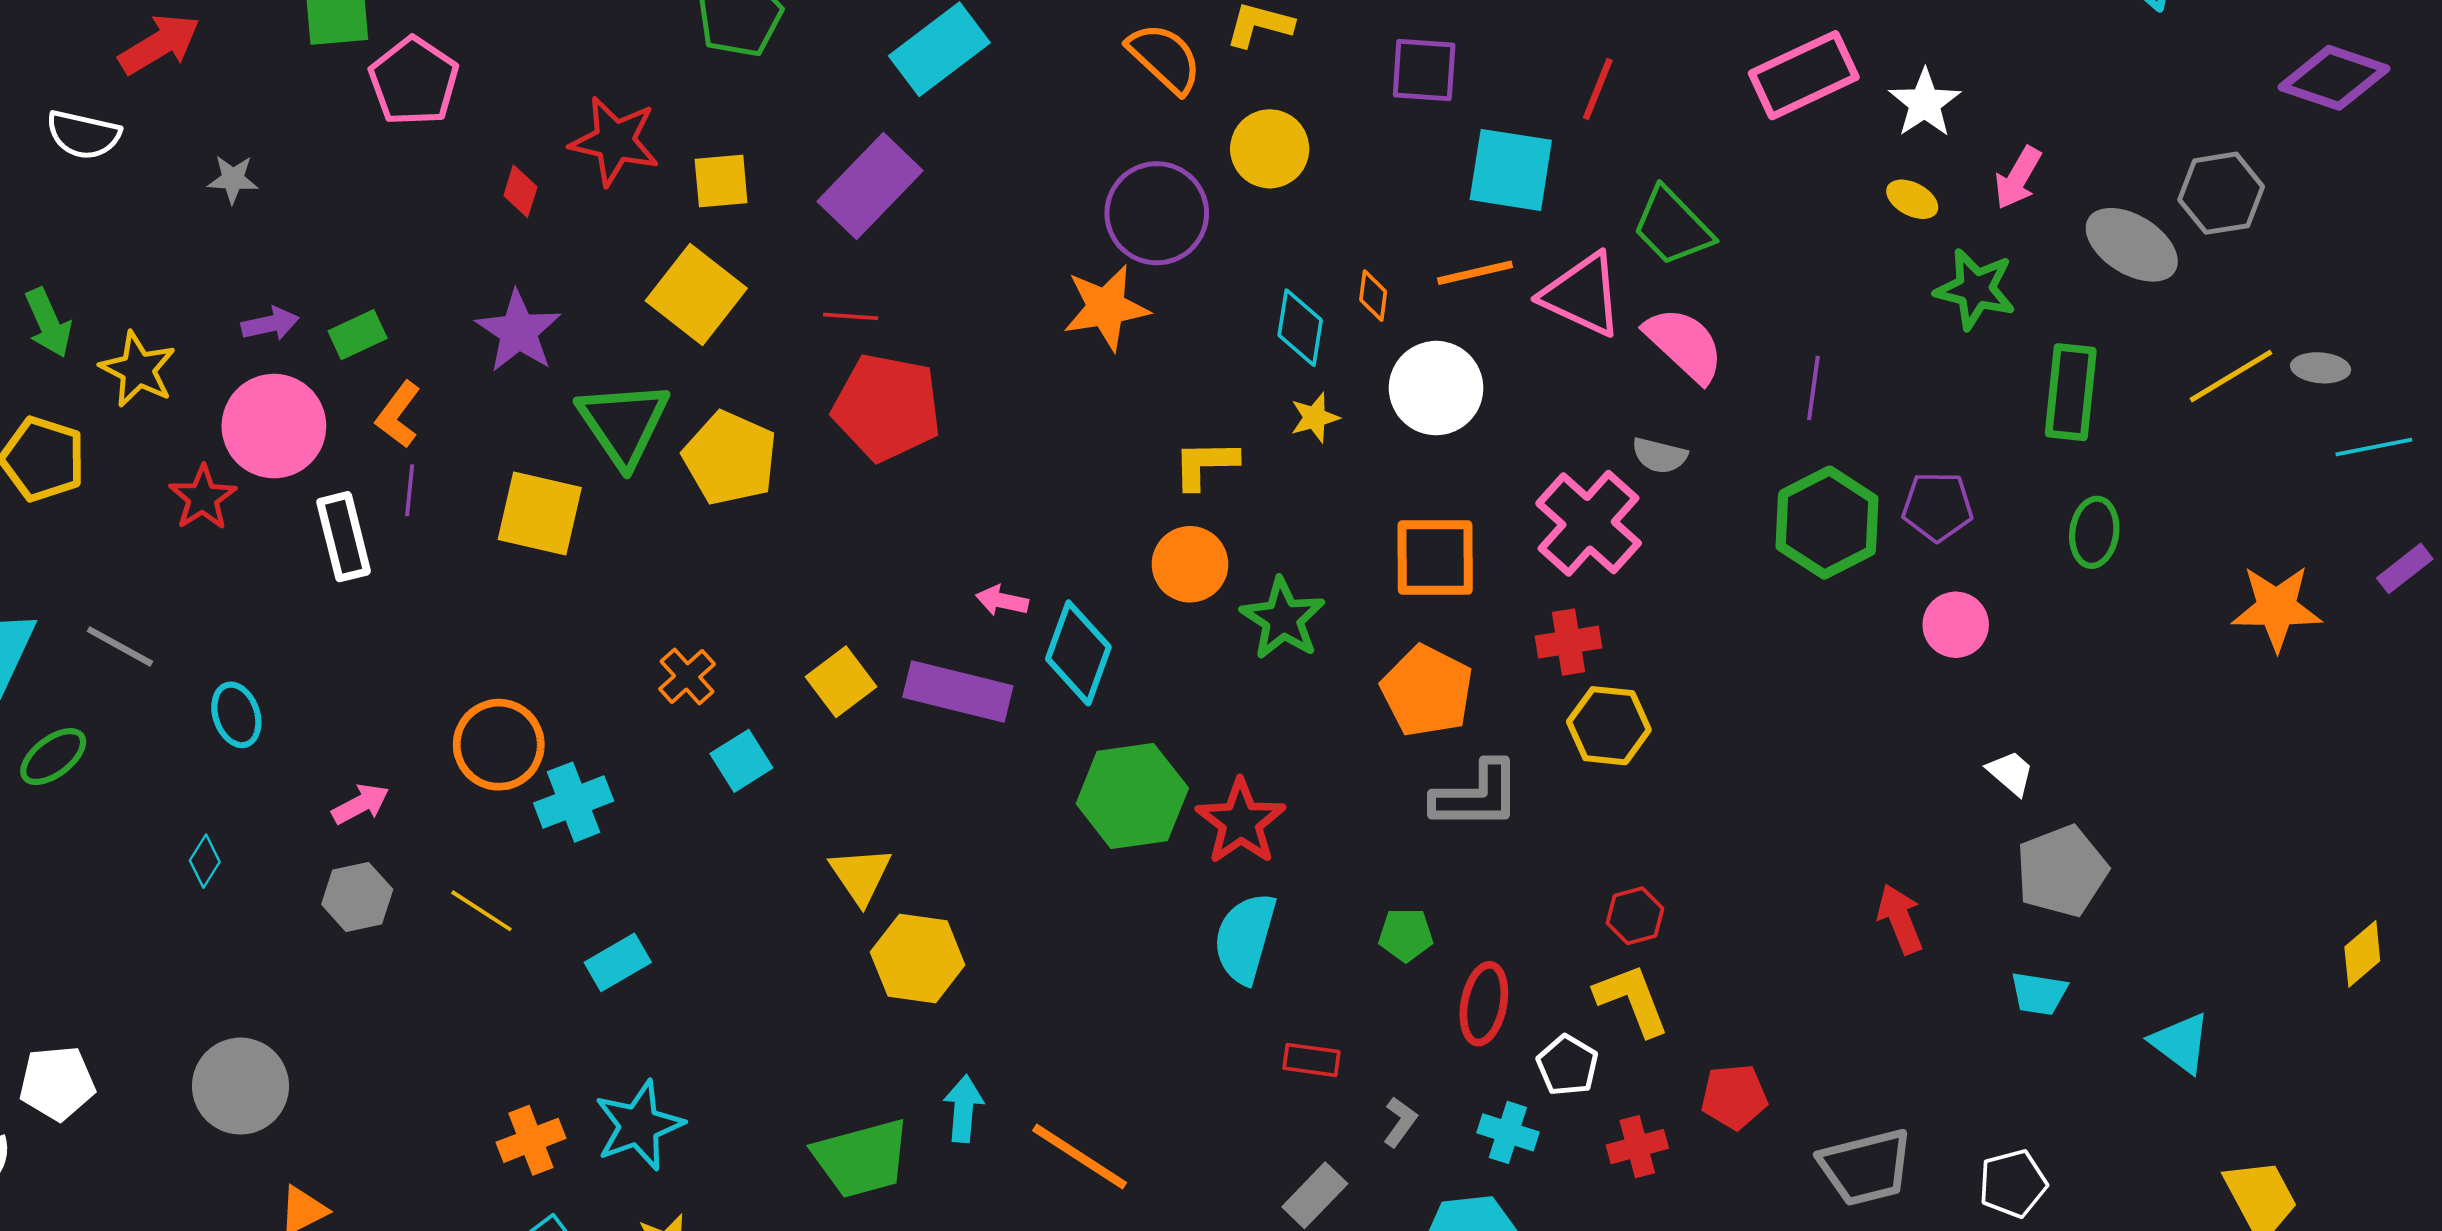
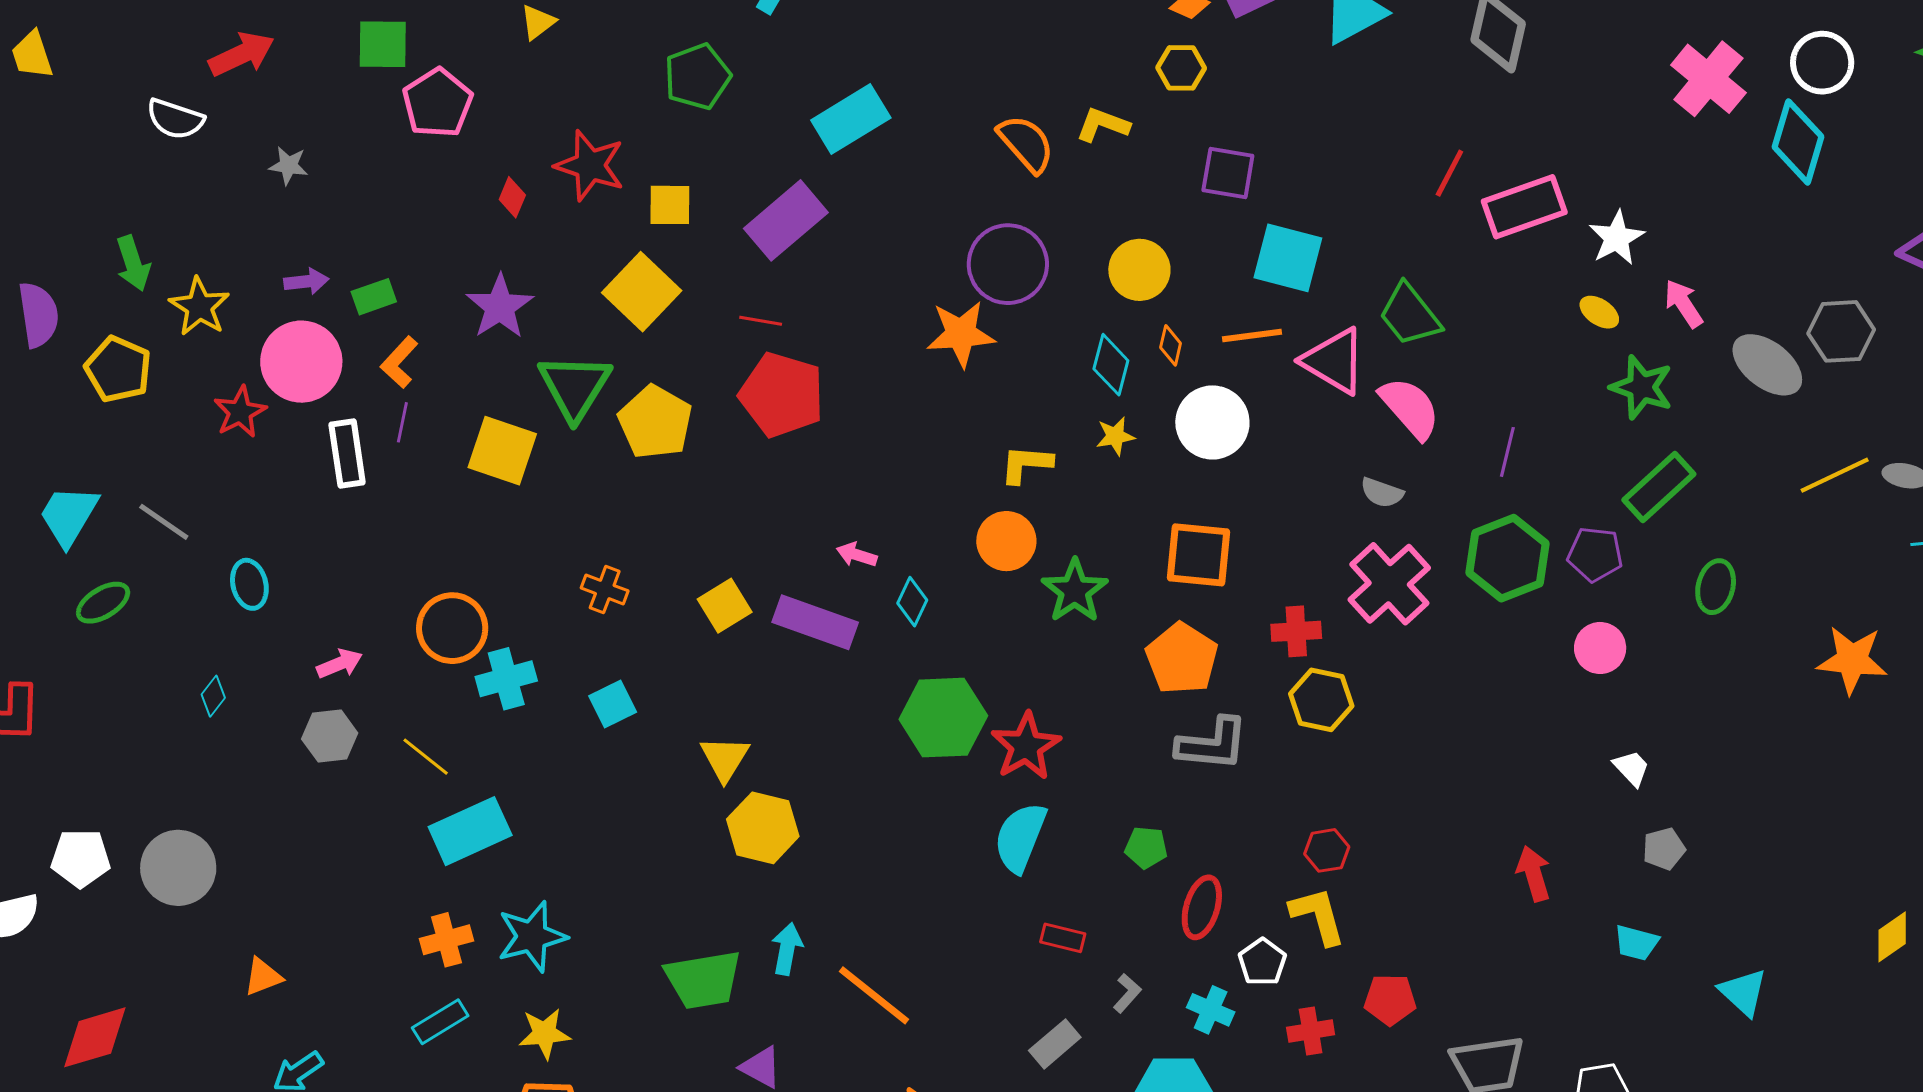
red line: (1598, 89) -> (1449, 173), moved
yellow circle: (1270, 149) -> (1139, 270), moved
pink arrow: (2018, 178) -> (1684, 304), turned 111
green rectangle: (2071, 392) -> (1659, 487), moved, turned 36
pink cross: (1589, 523) -> (1389, 584), moved
cyan diamond: (1078, 653) -> (912, 602), size x0.6
orange cross: (687, 676) -> (605, 589), turned -33
cyan square: (741, 761) -> (613, 704), moved
gray pentagon: (2062, 871) -> (1664, 849), size x0.6
cyan rectangle: (618, 962) -> (470, 831), moved, size x1.6
gray circle: (240, 1086) -> (178, 868), moved

